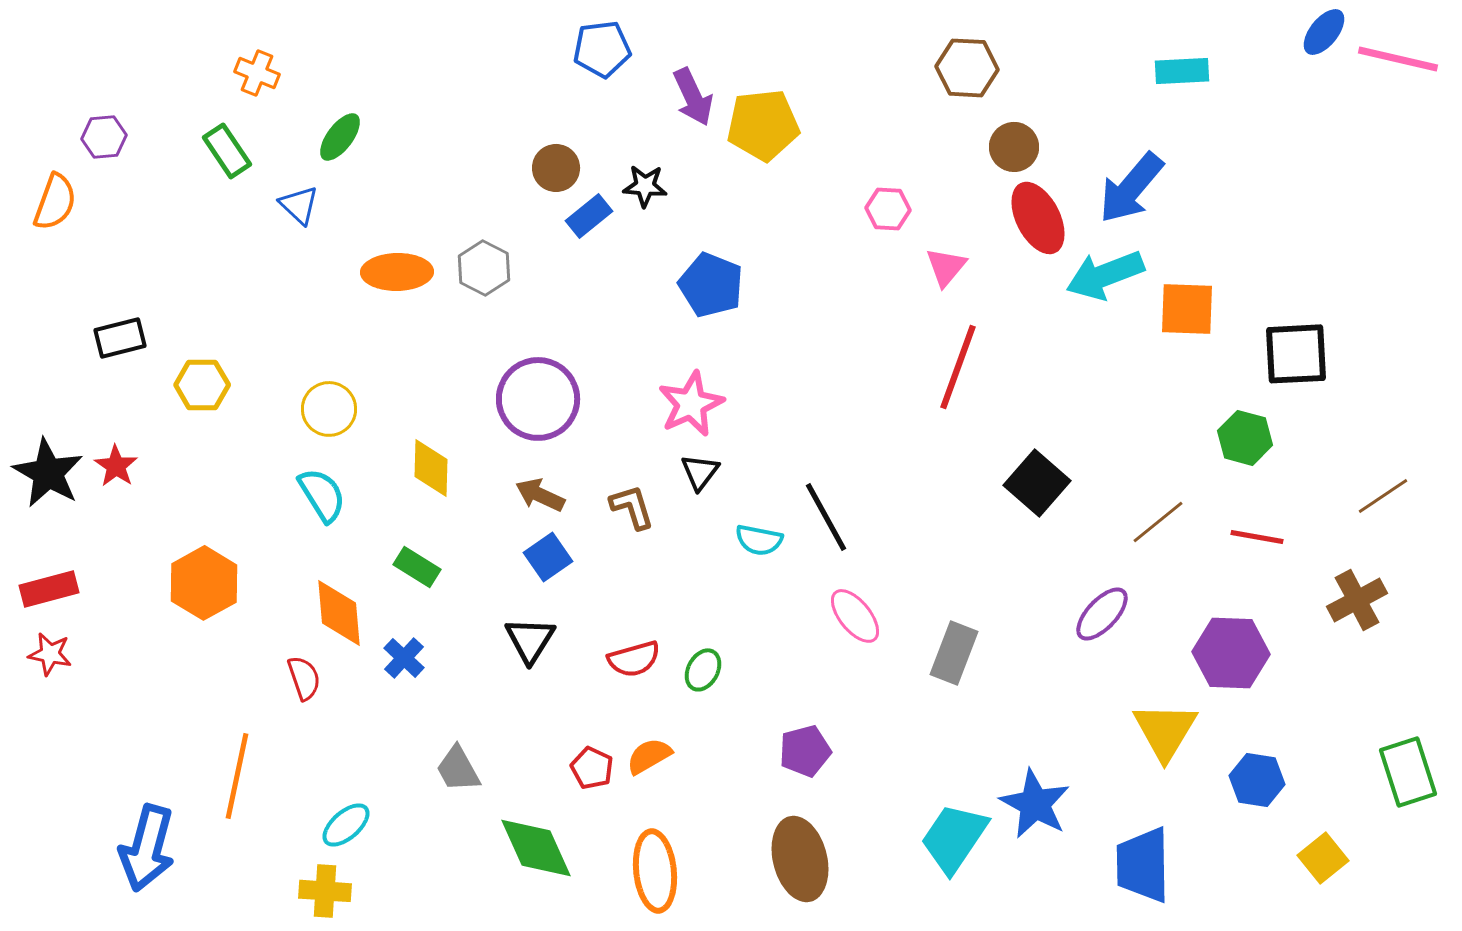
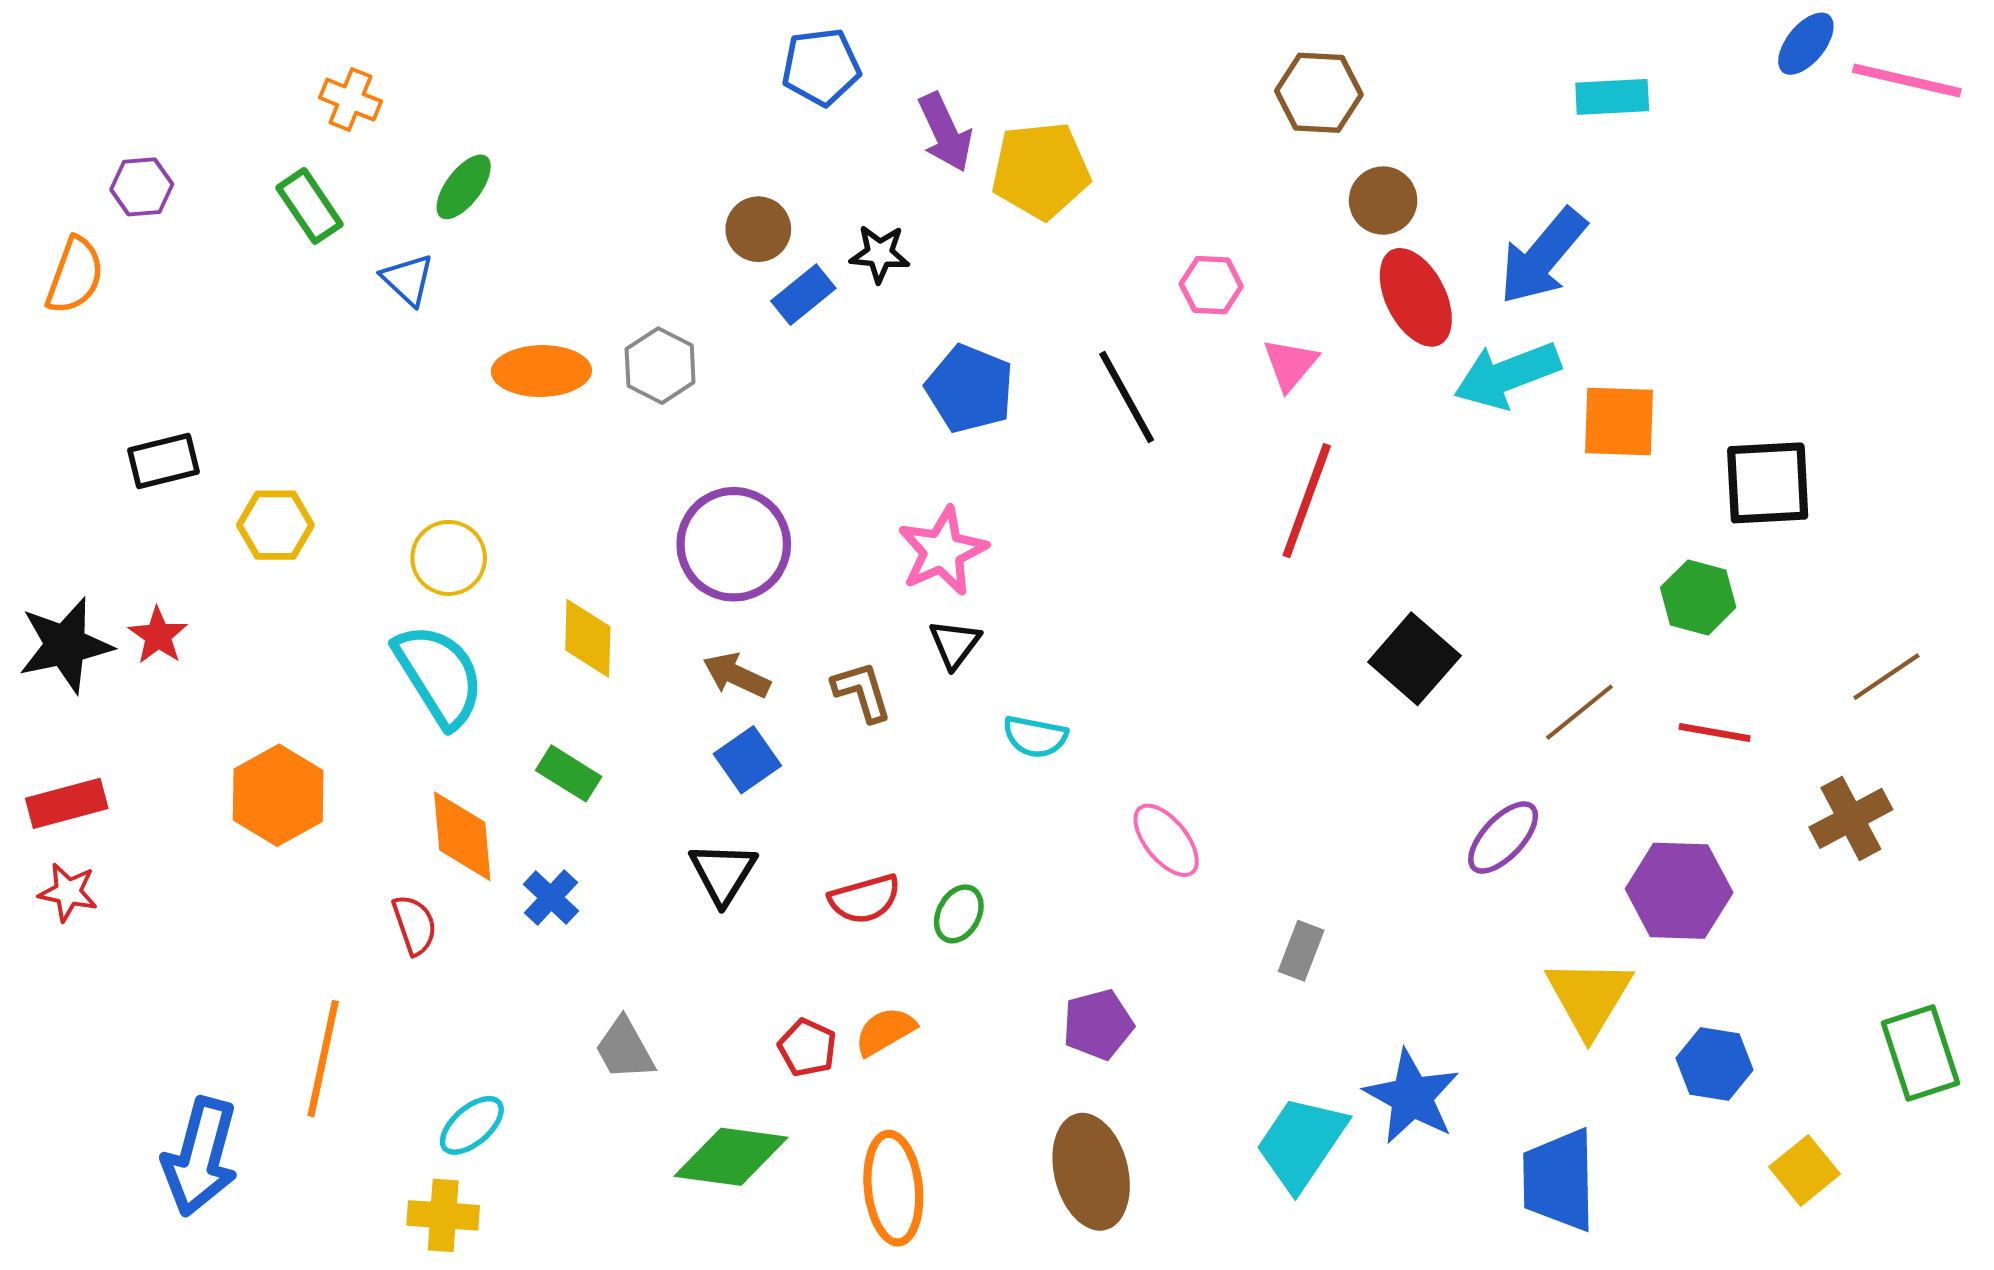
black star: (48, 473) -> (65, 645), turned 30
cyan semicircle: (322, 495) -> (439, 675), size x1.4
black line: (826, 517) -> (1127, 397), moved
gray rectangle: (954, 653) -> (1301, 951), moved, size x0.7
green diamond: (536, 848) -> (731, 1157), turned -58

